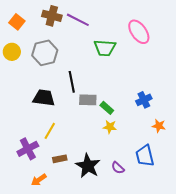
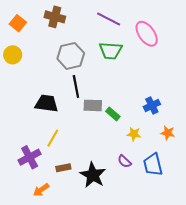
purple line: (78, 20) -> (109, 19), moved
gray hexagon: (45, 53) -> (71, 56), moved
yellow star: (110, 127) -> (134, 134), moved
purple semicircle: (118, 168) -> (124, 161), moved

